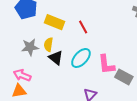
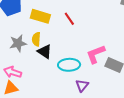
cyan ellipse: (81, 58) -> (69, 65), moved, turned 50
pink L-shape: (106, 64) -> (96, 54), turned 80

